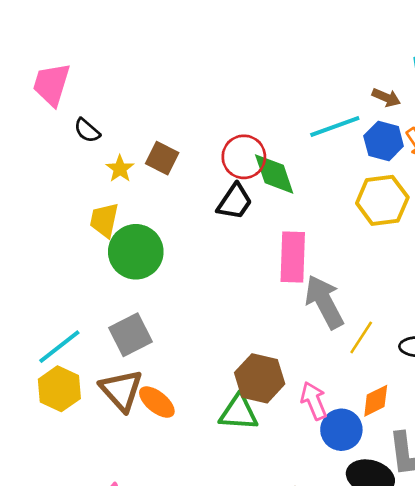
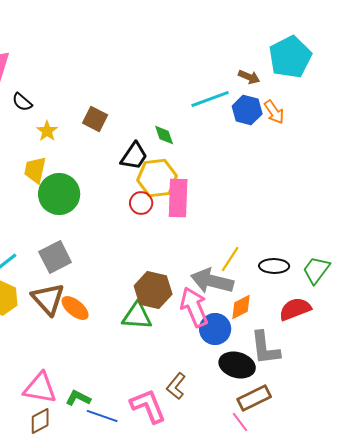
red circle: (244, 157) -> (141, 203), moved, size x0.7
brown square: (162, 158) -> (95, 119), moved
green diamond: (274, 174) -> (164, 135), size x0.6
yellow hexagon: (382, 200) -> (157, 178), moved
gray arrow: (324, 302) -> (212, 281), moved, turned -48
pink arrow: (314, 401) -> (194, 307), size x1.4

